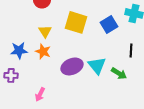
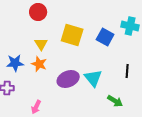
blue square: (109, 24) -> (105, 37), turned -30
black line: (131, 50) -> (127, 71), moved
green arrow: (119, 73) -> (115, 101), moved

